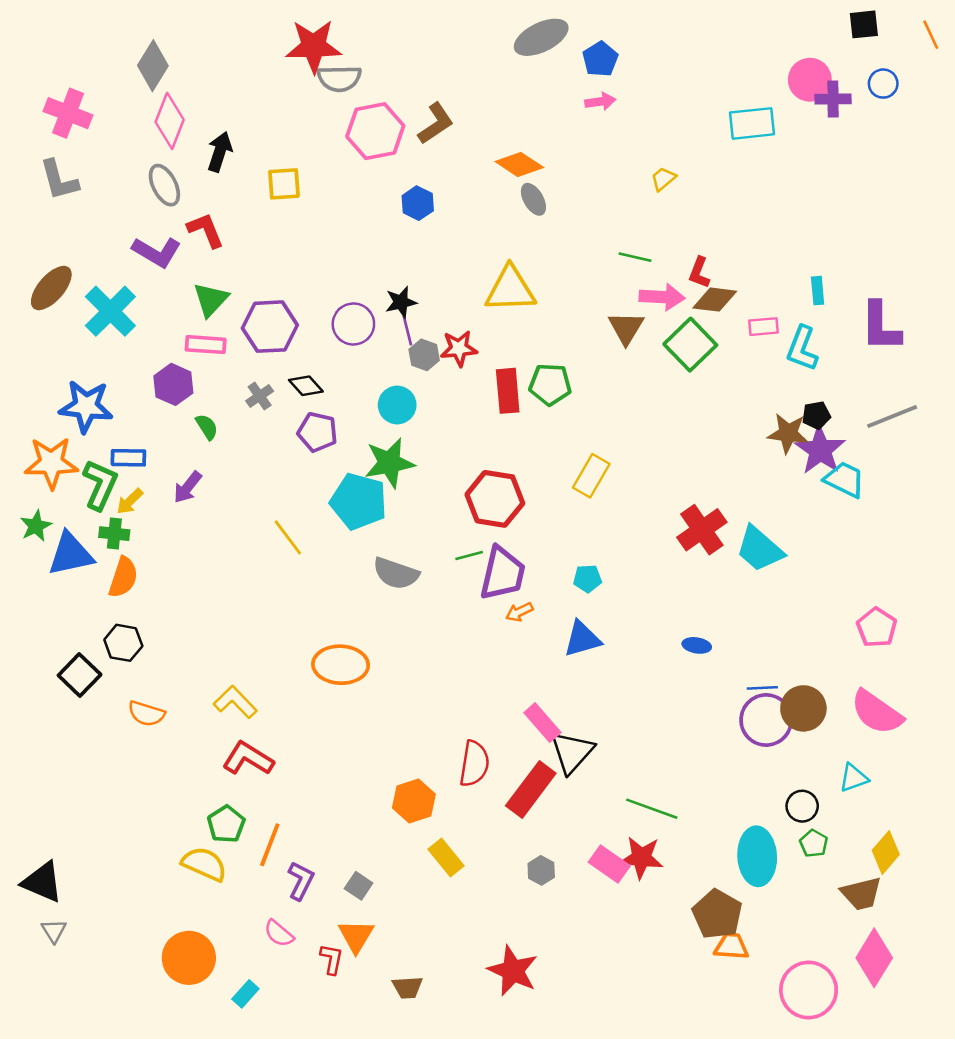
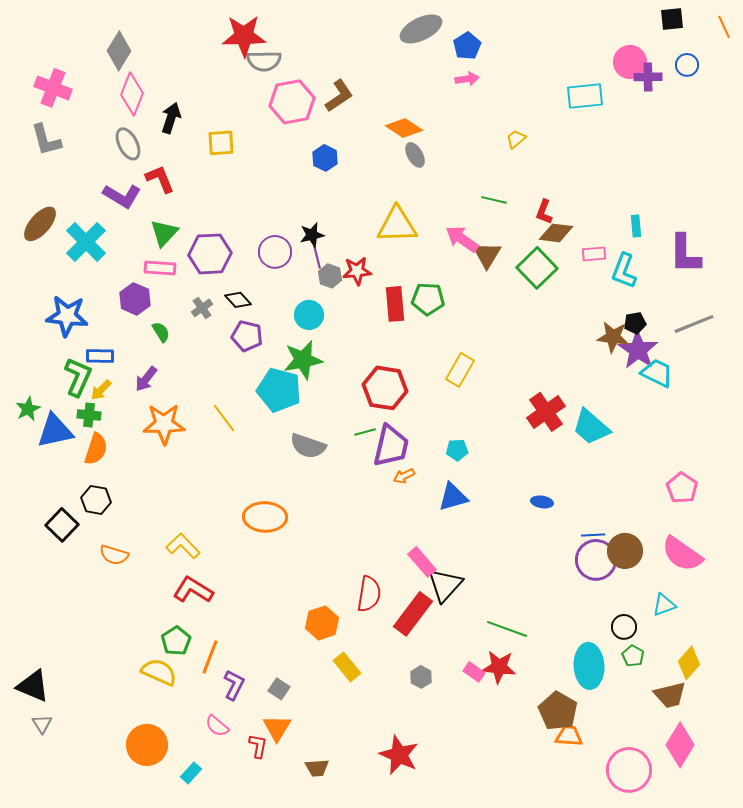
pink arrow: (662, 297) -> (462, 239), moved, turned -148
orange star: (51, 463) -> (164, 424), moved
pink rectangle: (609, 864) -> (474, 672), size x0.7

